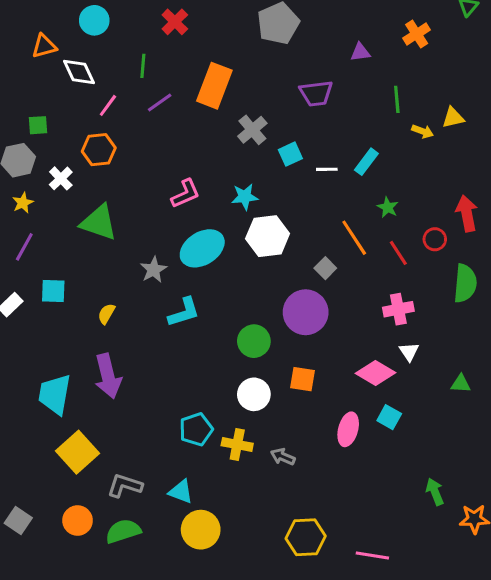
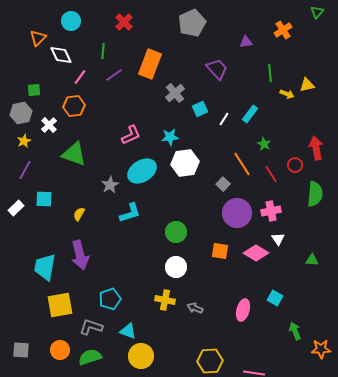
orange triangle: (44, 46) -> (38, 38), turned -30
purple trapezoid: (316, 93) -> (217, 69), turned -125
white line: (327, 169) -> (224, 119), turned -56
purple circle: (306, 312) -> (237, 213), moved
orange square: (303, 379) -> (220, 251), moved
cyan square: (389, 417) -> (275, 298), moved
cyan pentagon: (196, 429) -> (110, 299), moved
pink ellipse: (348, 429) -> (243, 310), moved
yellow square: (78, 452) -> (60, 305), turned 32
gray square: (18, 521) -> (21, 350), turned -30

